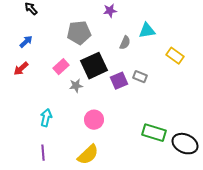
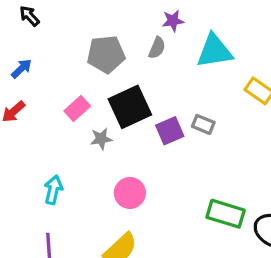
purple star: (110, 11) -> (173, 21), moved
cyan triangle: (147, 31) -> (214, 51), size x1.4
gray semicircle: (125, 43) -> (157, 48), moved

